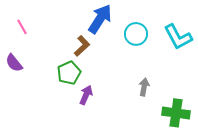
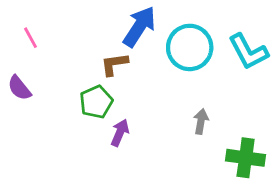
cyan circle: (136, 34) -> (190, 47), size x1.4
brown L-shape: (82, 46) -> (114, 64), turned -145

